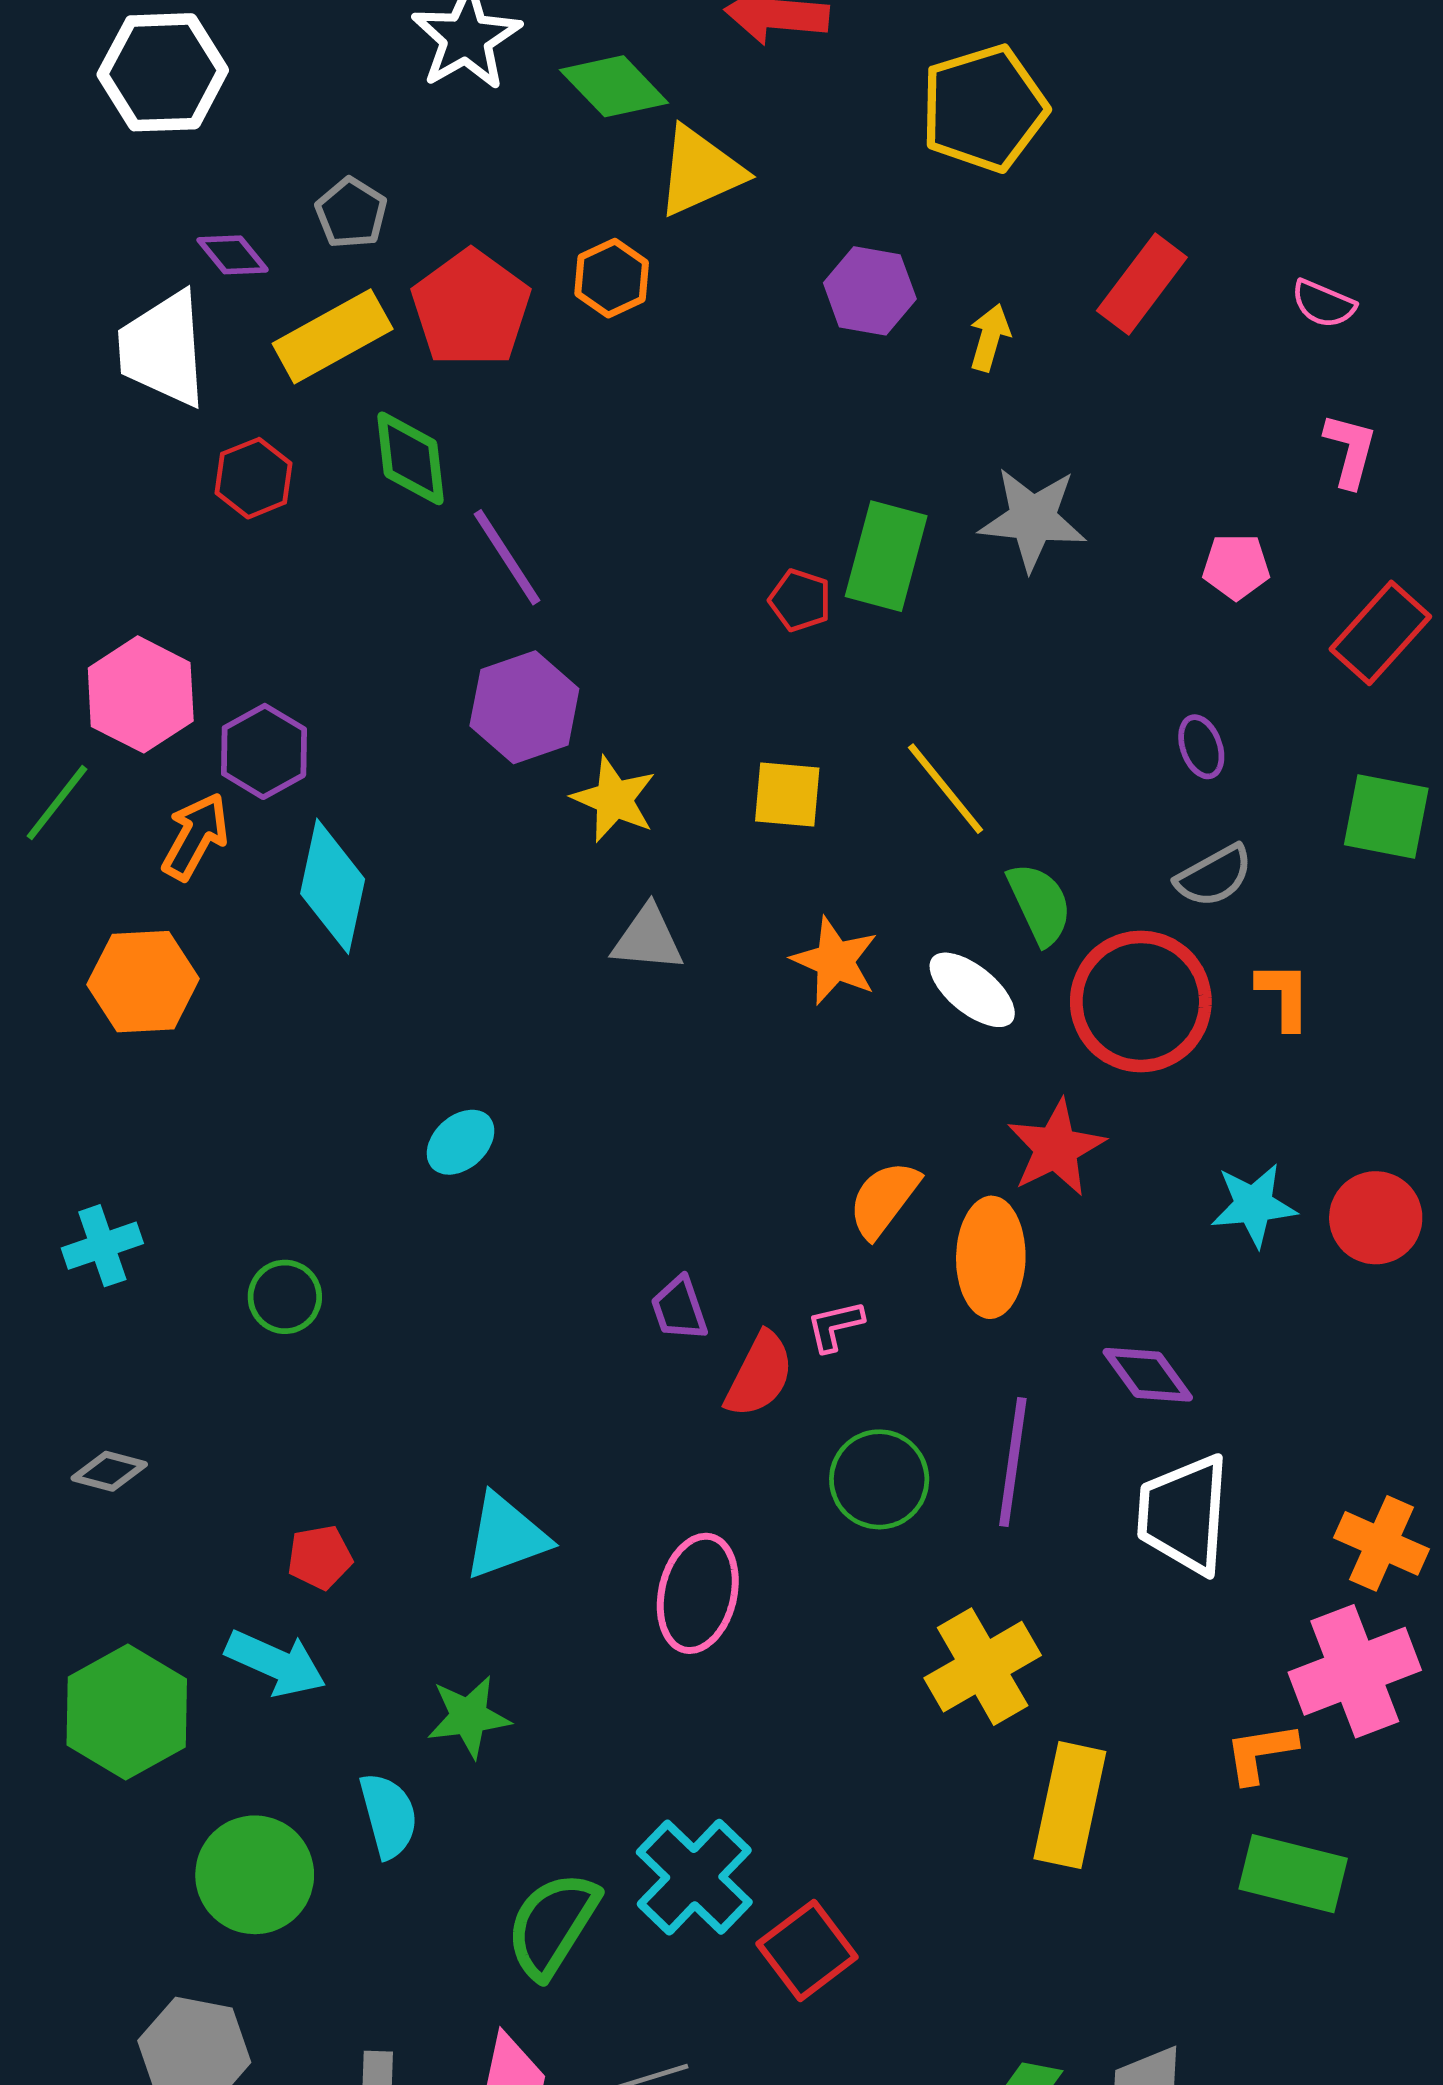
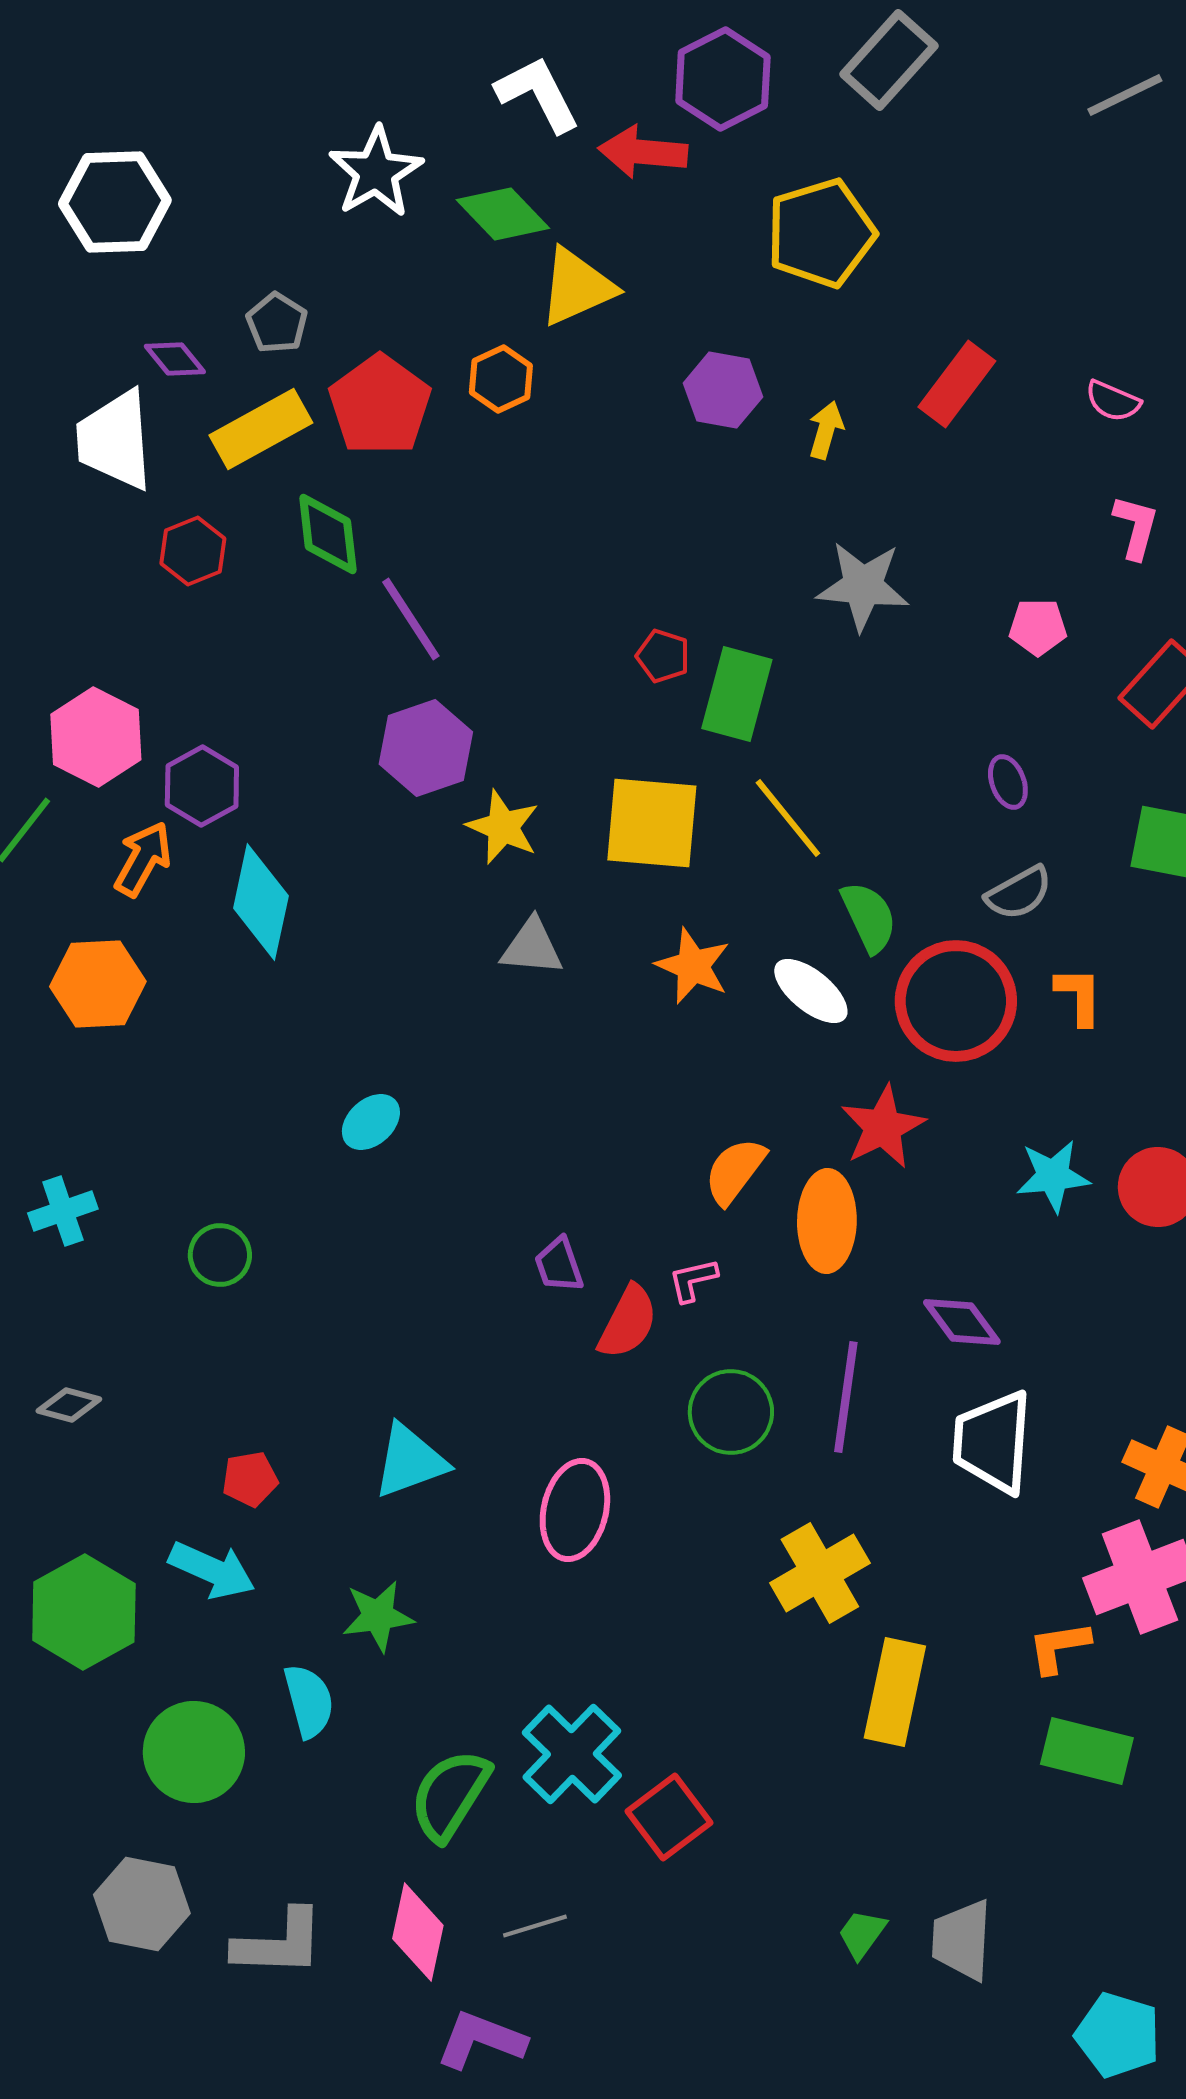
green rectangle: (886, 556) -> (737, 694), moved
yellow square: (787, 794) -> (652, 823), size x1.6

